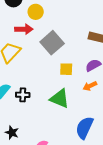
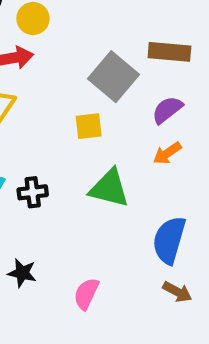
gray square: (52, 43) -> (114, 77), moved
yellow square: (66, 69) -> (89, 126), moved

